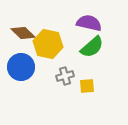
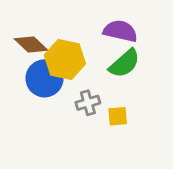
blue circle: (21, 67) -> (45, 78), moved

